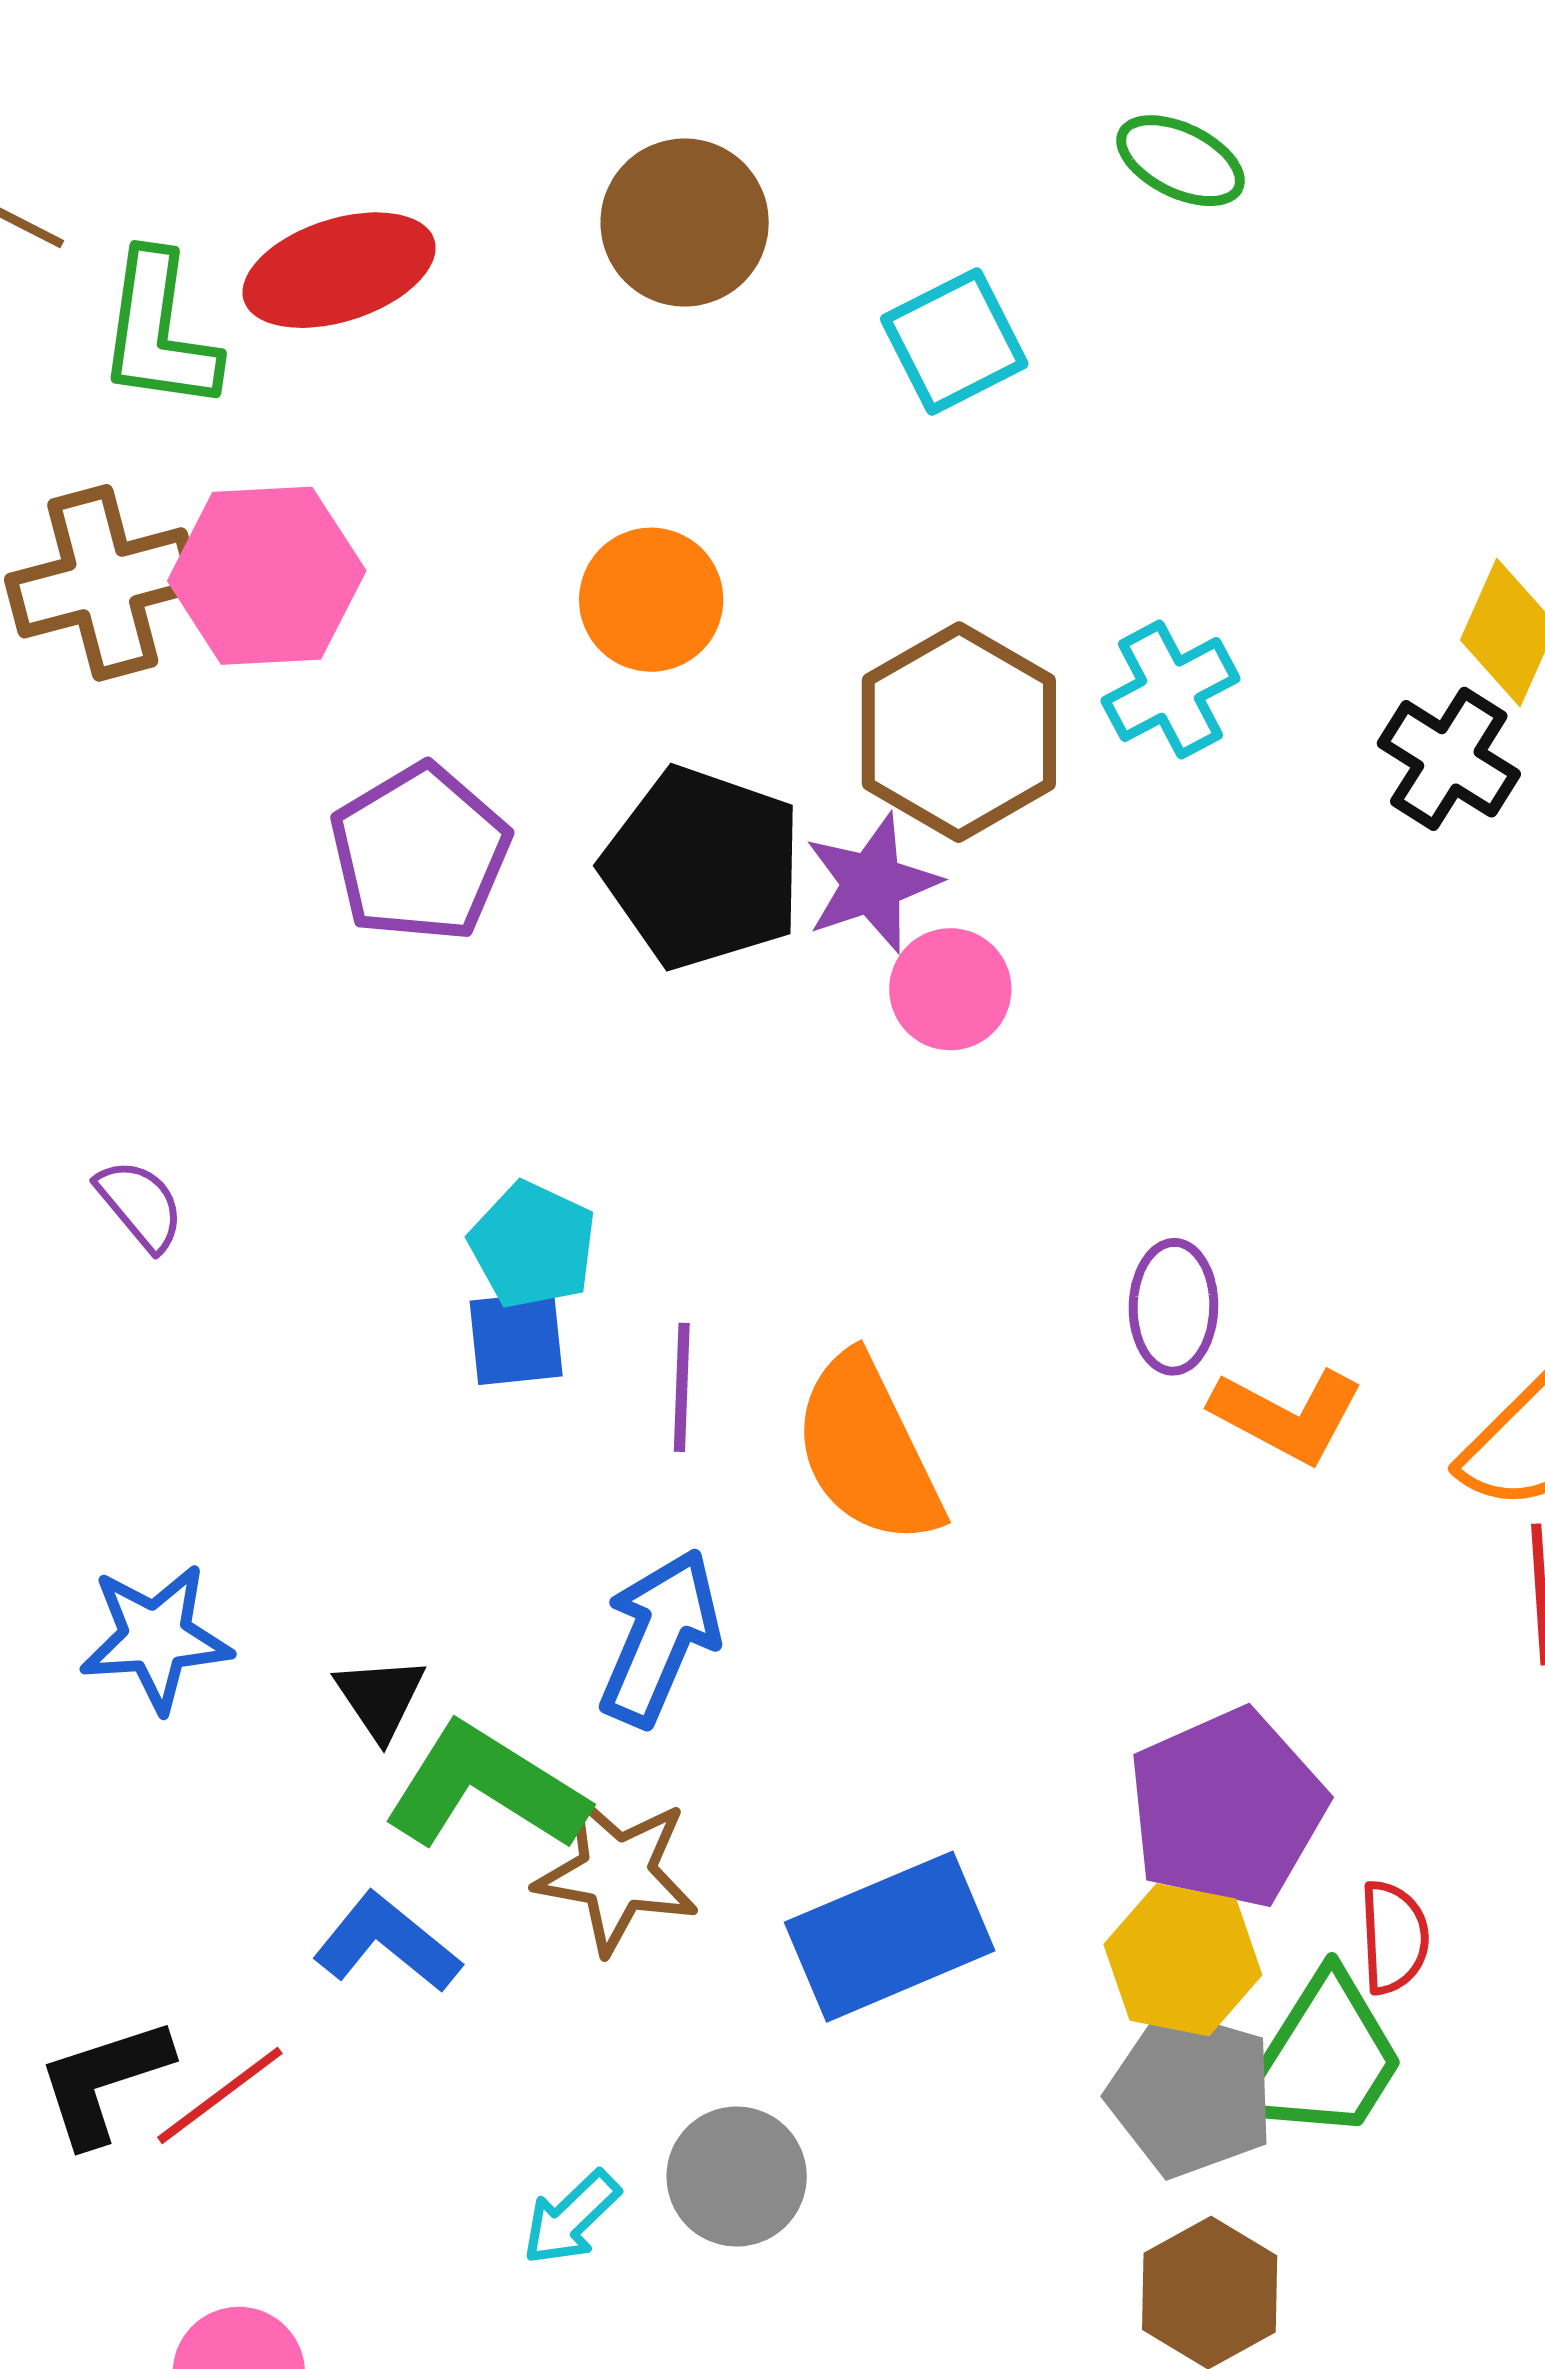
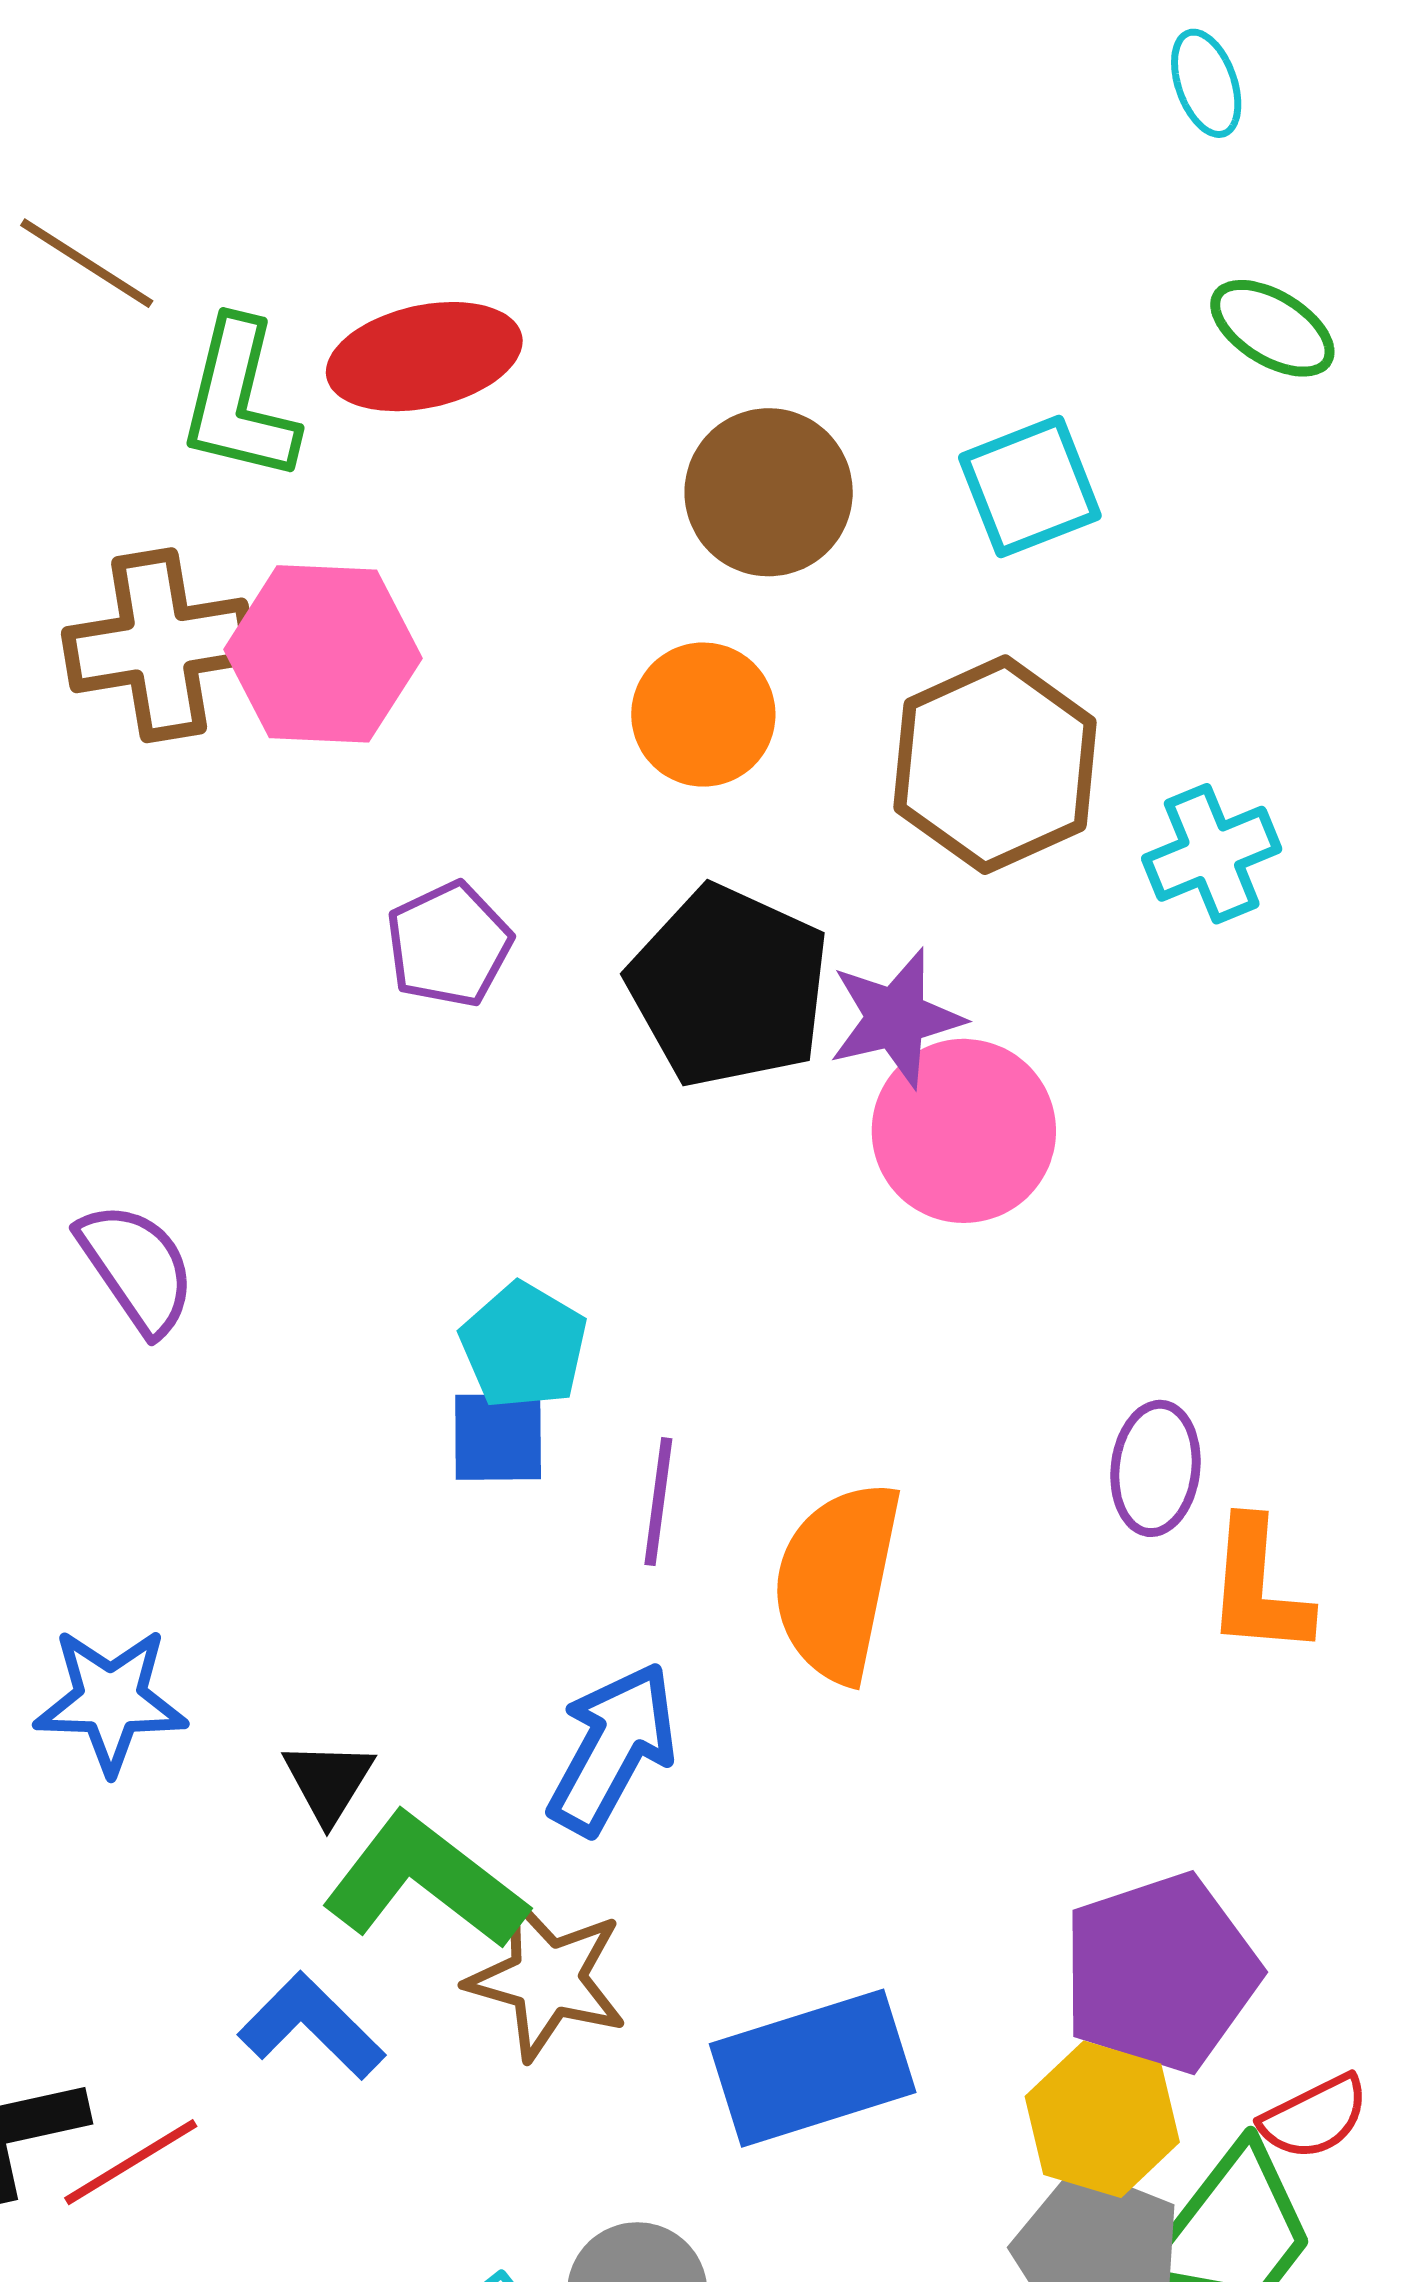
brown circle: (685, 223) -> (769, 492), moved
brown hexagon: (959, 732) -> (995, 765), moved
purple pentagon: (420, 853) -> (449, 945), size x0.7
pink circle: (950, 989) -> (964, 1131), size x1.5
purple semicircle: (140, 1205) -> (137, 1268), size x1.4
orange L-shape: (1287, 1415) -> (1258, 1587), turned 61
orange semicircle: (867, 1450) -> (837, 1582), turned 32
red semicircle: (1394, 1937) -> (1314, 2117), turned 61

